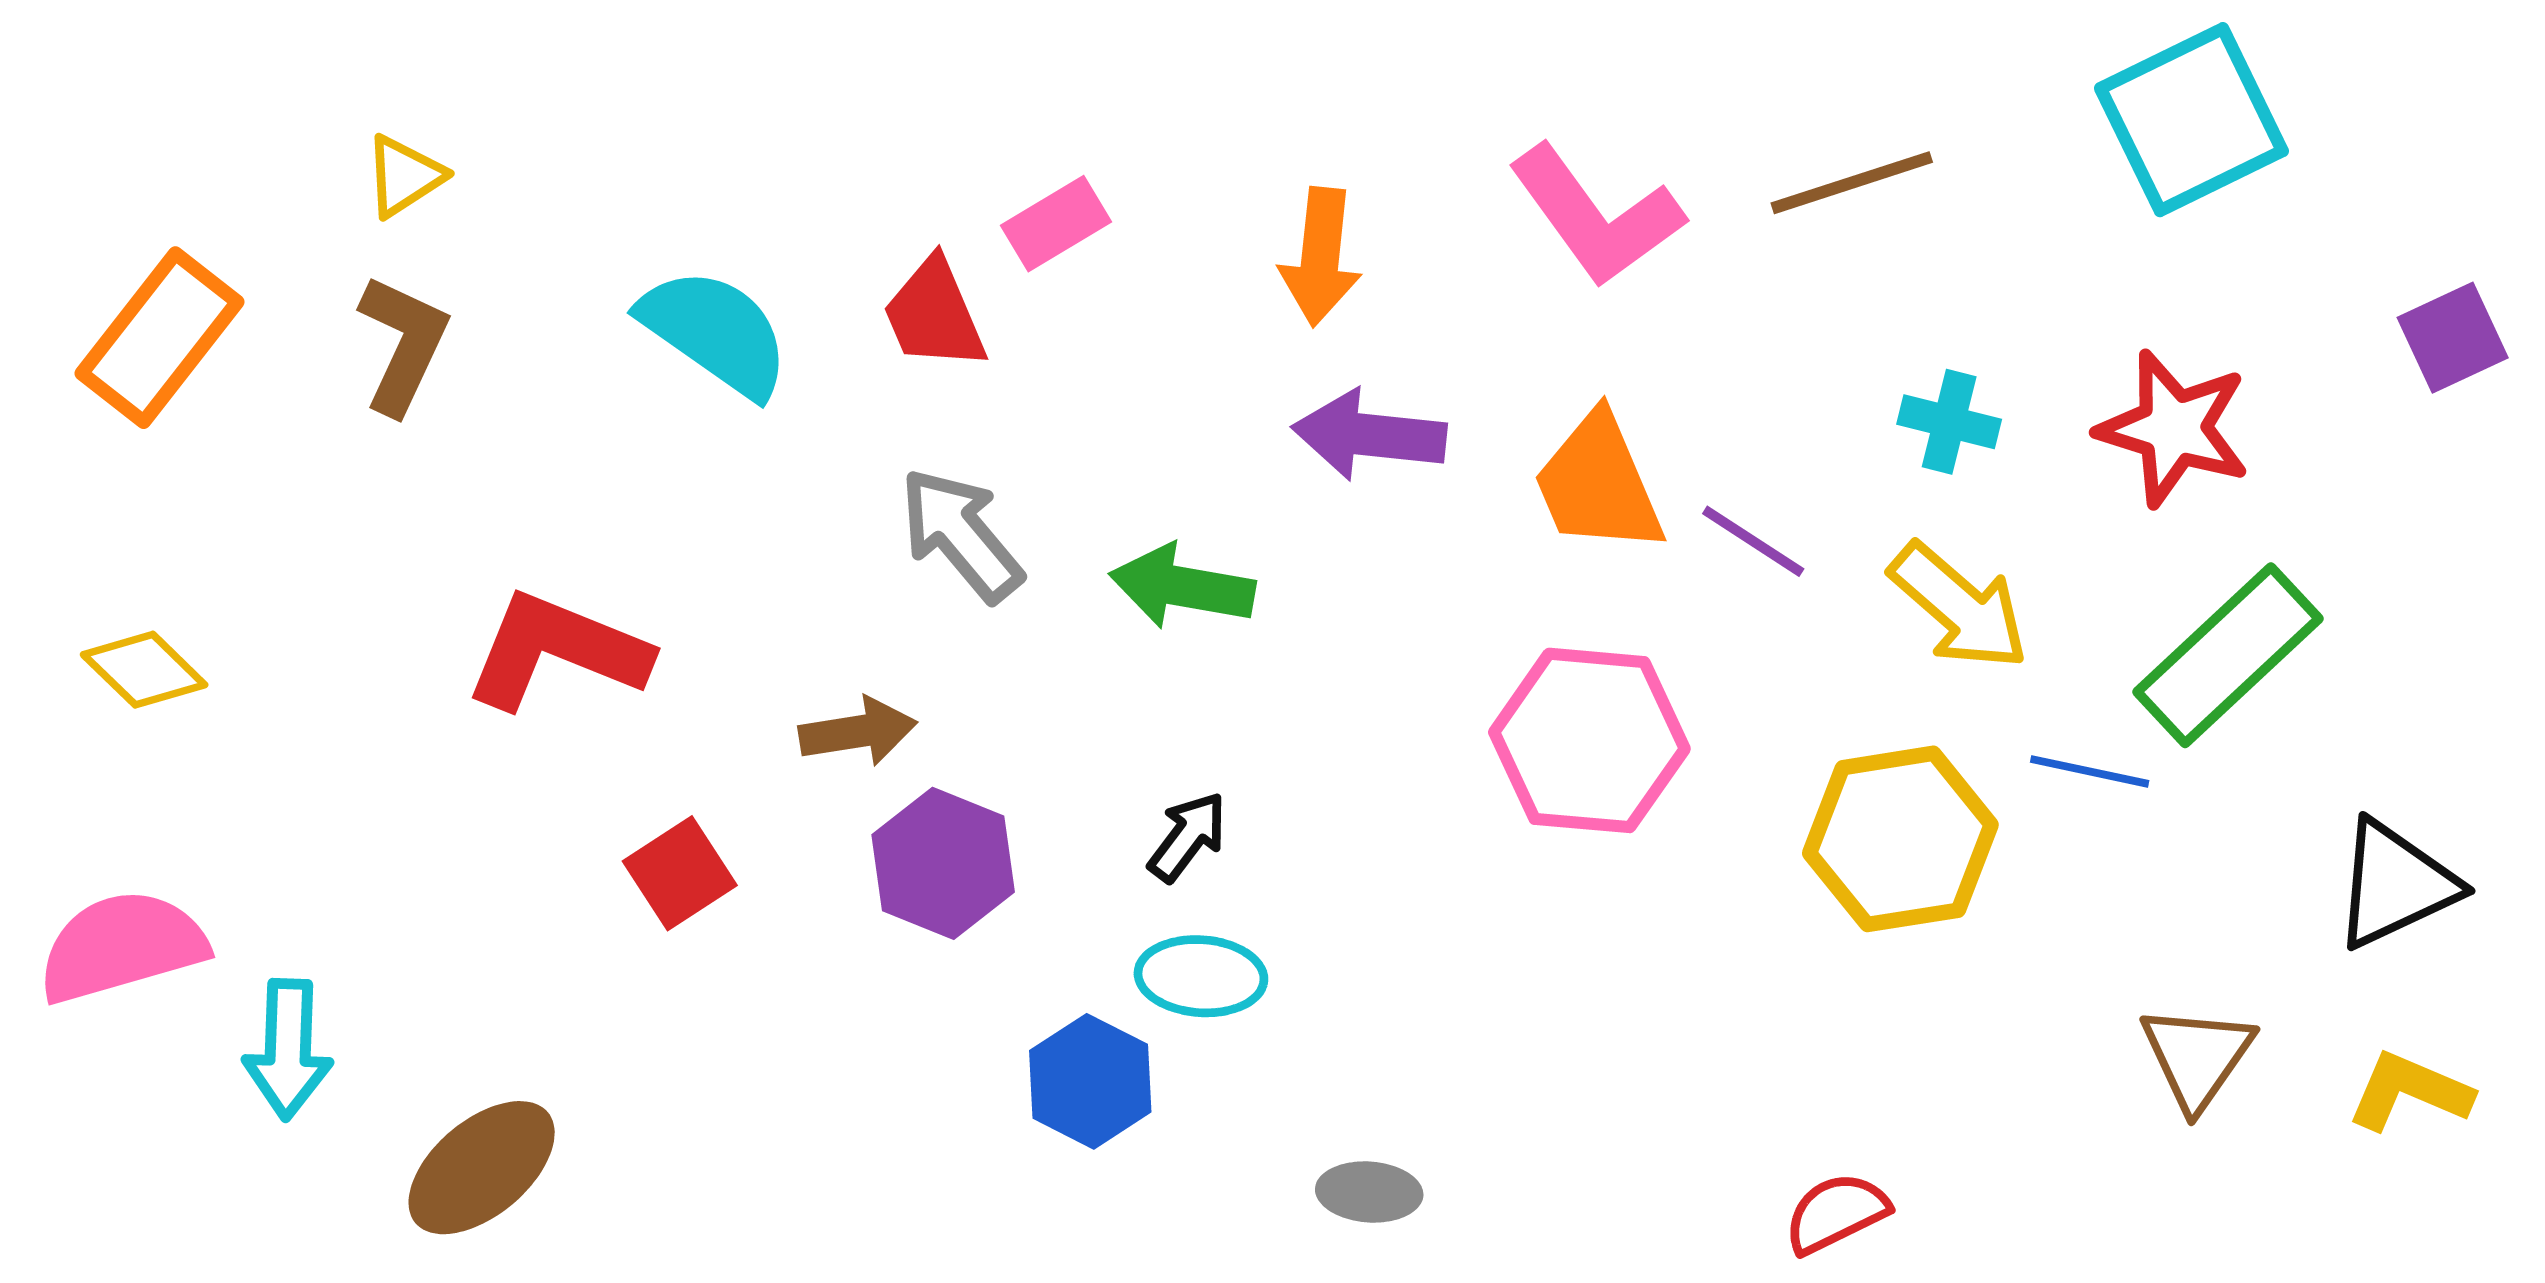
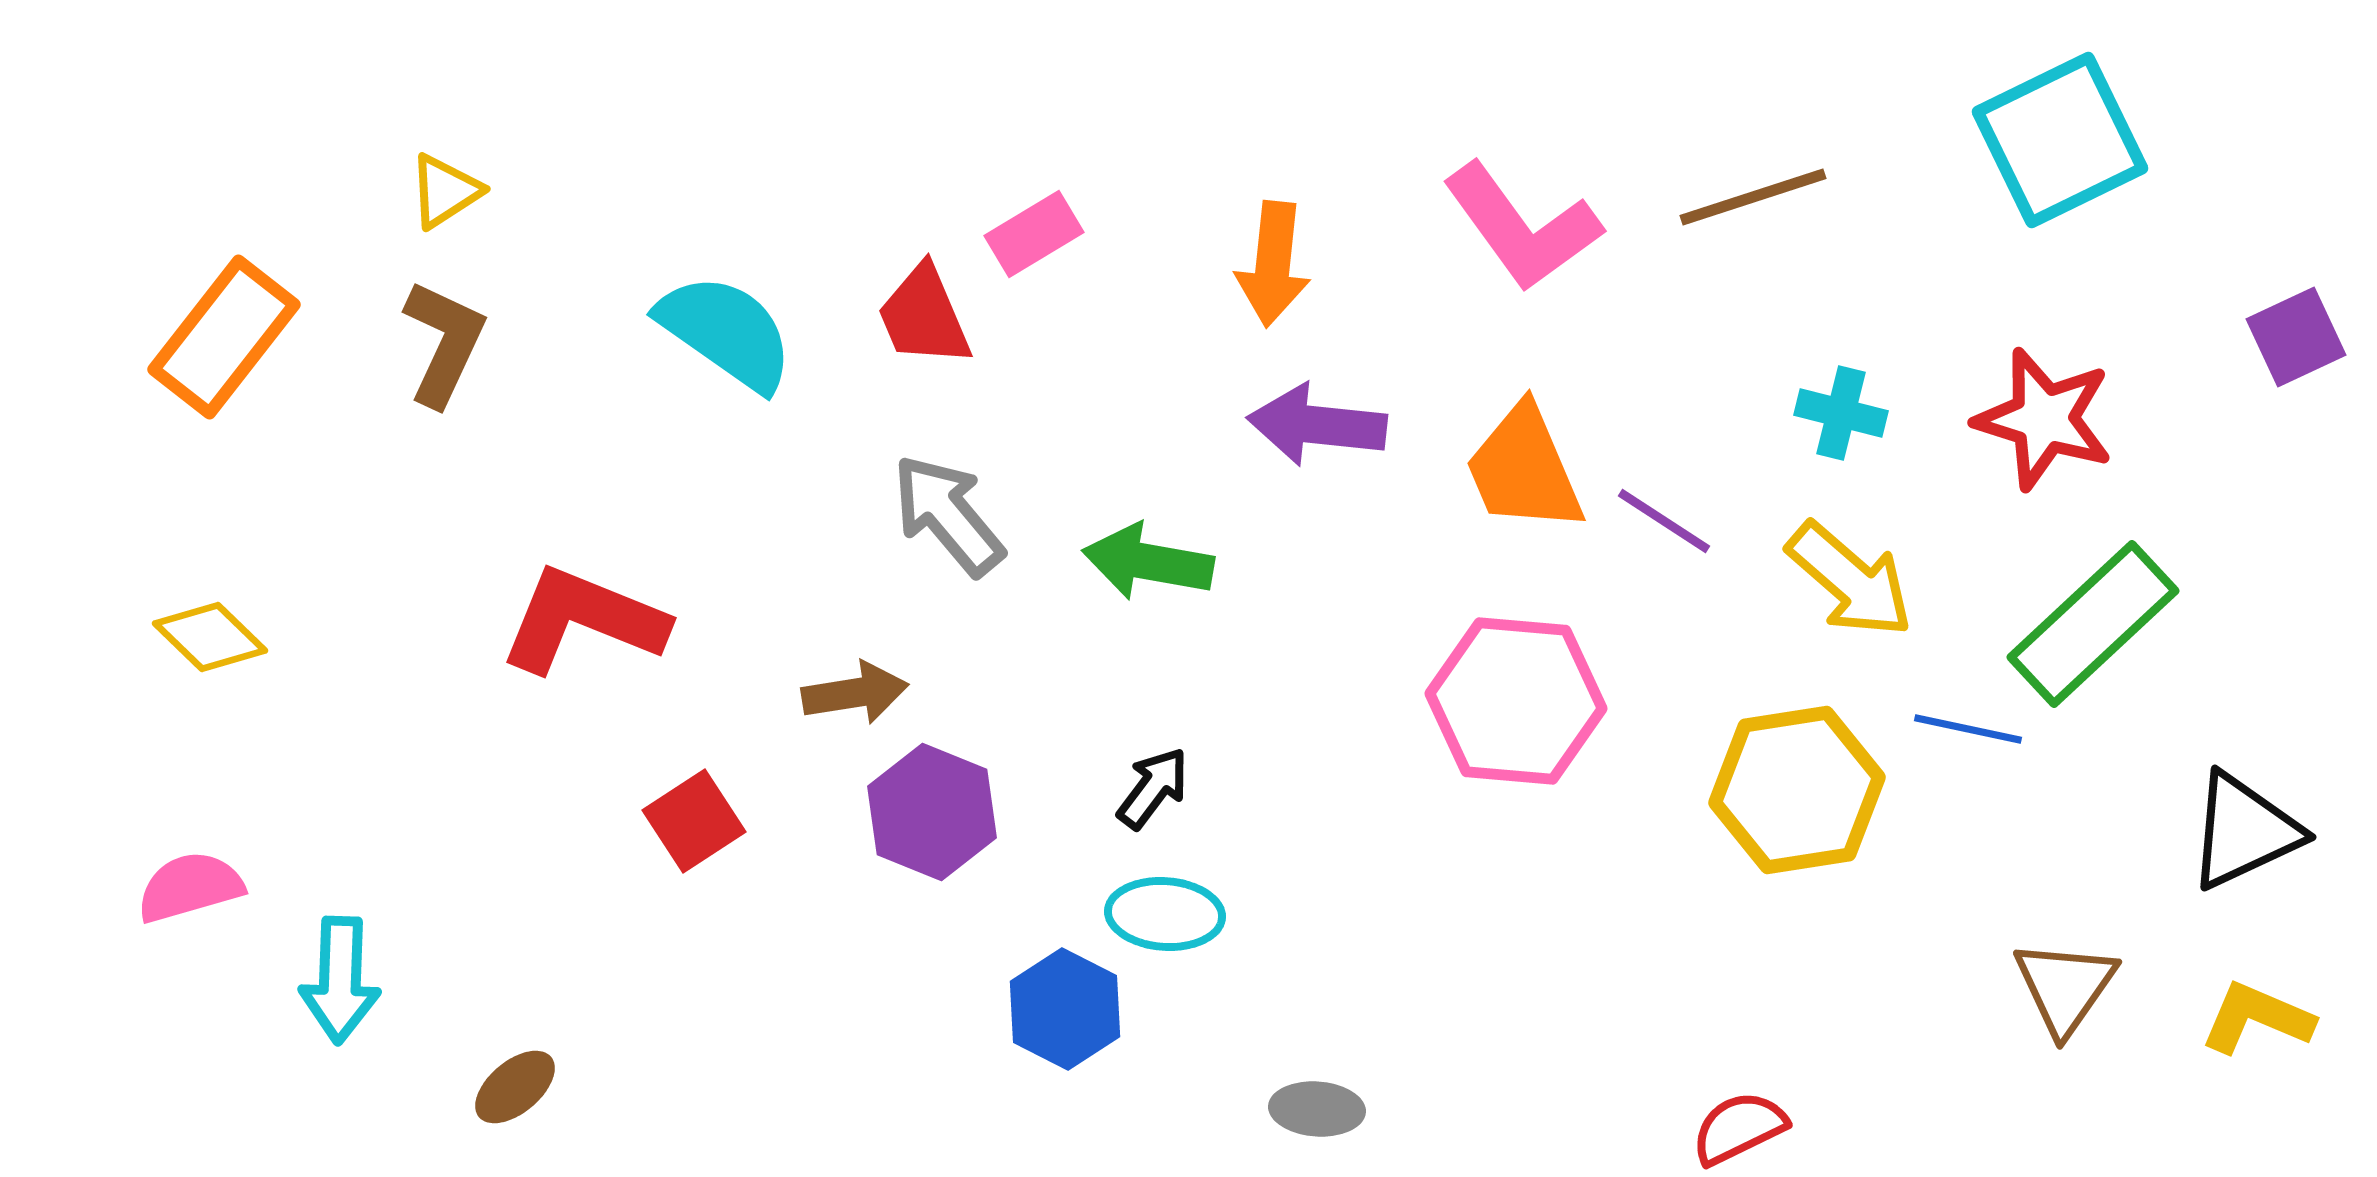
pink semicircle: (122, 946) -> (190, 887), size x0.7
brown ellipse: (482, 1168) -> (515, 1087), size x0.6

